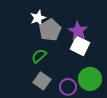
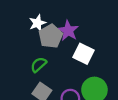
purple star: (78, 31) -> (68, 31), moved

